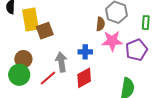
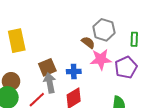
brown semicircle: (100, 24) -> (88, 42), turned -56
brown square: (45, 31) -> (47, 67), moved

